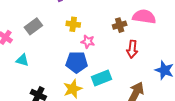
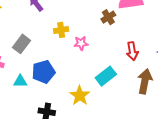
red arrow: (132, 49) -> (132, 51), moved
blue pentagon: (77, 62) -> (43, 72), moved

